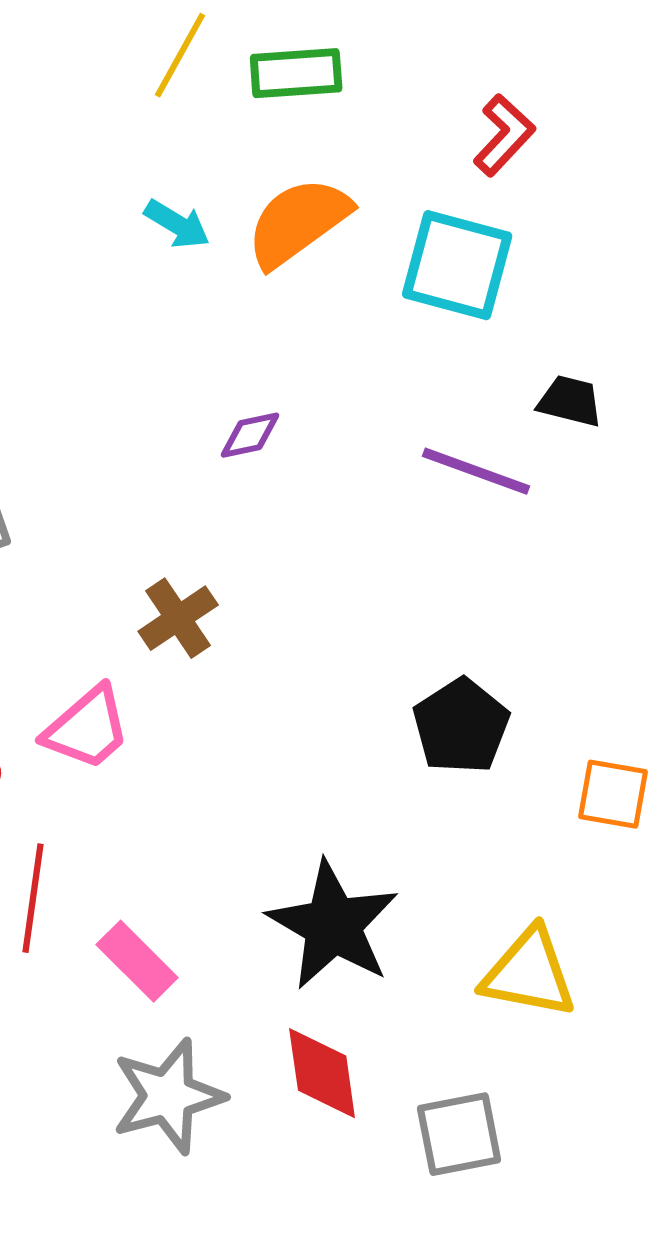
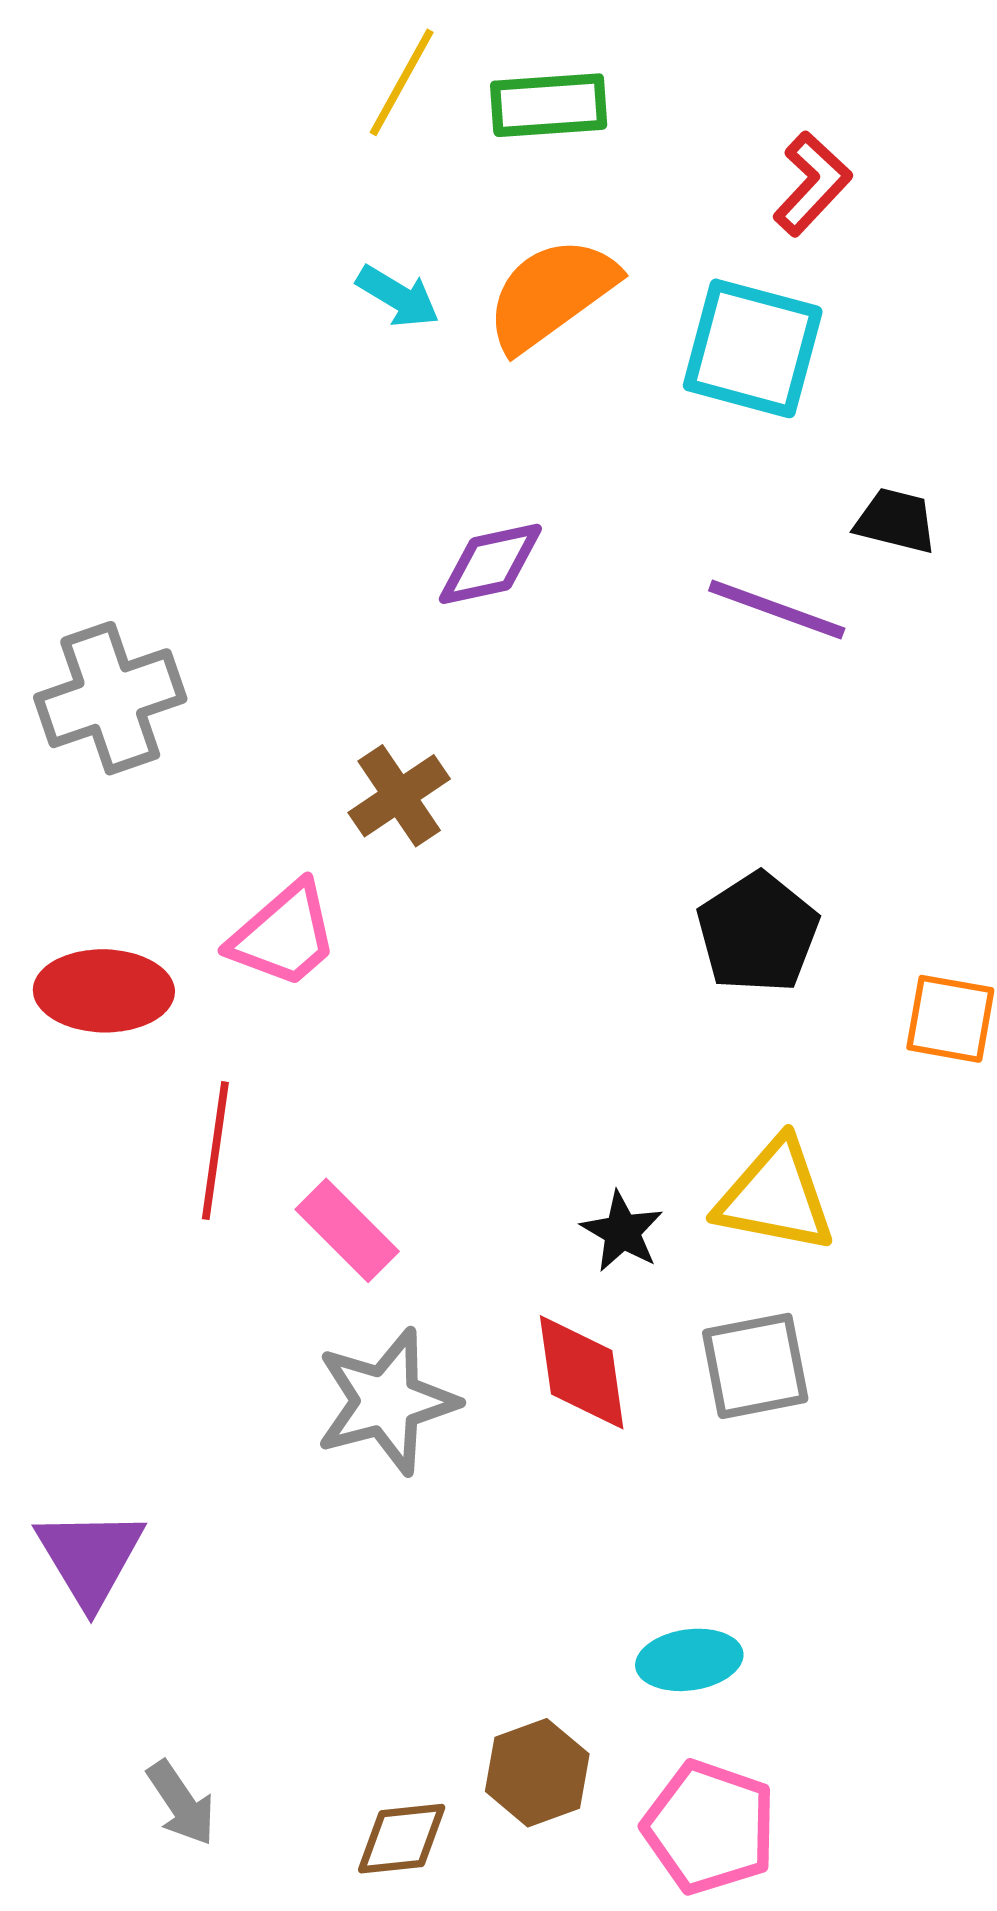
purple diamond: (250, 435) -> (490, 564), size x1.4
black star: (333, 925) -> (622, 1232), moved, size x0.5
yellow triangle: (529, 973) -> (775, 1196), moved
gray square: (459, 1134) -> (755, 1366), moved

